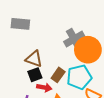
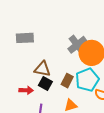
black square: (35, 75) -> (45, 84), turned -32
red arrow: (44, 87) -> (26, 90), moved

